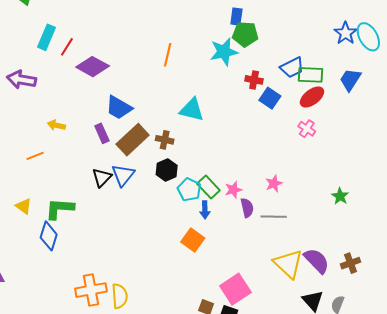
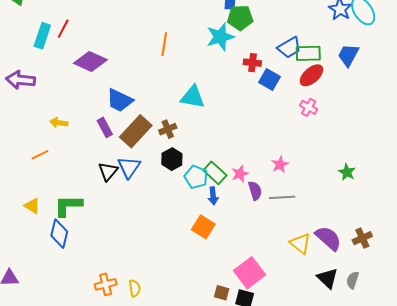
red line: (67, 47) -> (63, 29), moved
brown cross: (165, 140) -> (168, 129), turned -30
yellow triangle: (288, 264) -> (300, 243), size x0.7
orange cross: (91, 290) -> (106, 284), size x0.7
yellow semicircle: (120, 296) -> (135, 288), size x0.7

